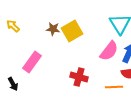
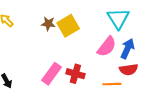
pink rectangle: (32, 62) -> (51, 74), moved

